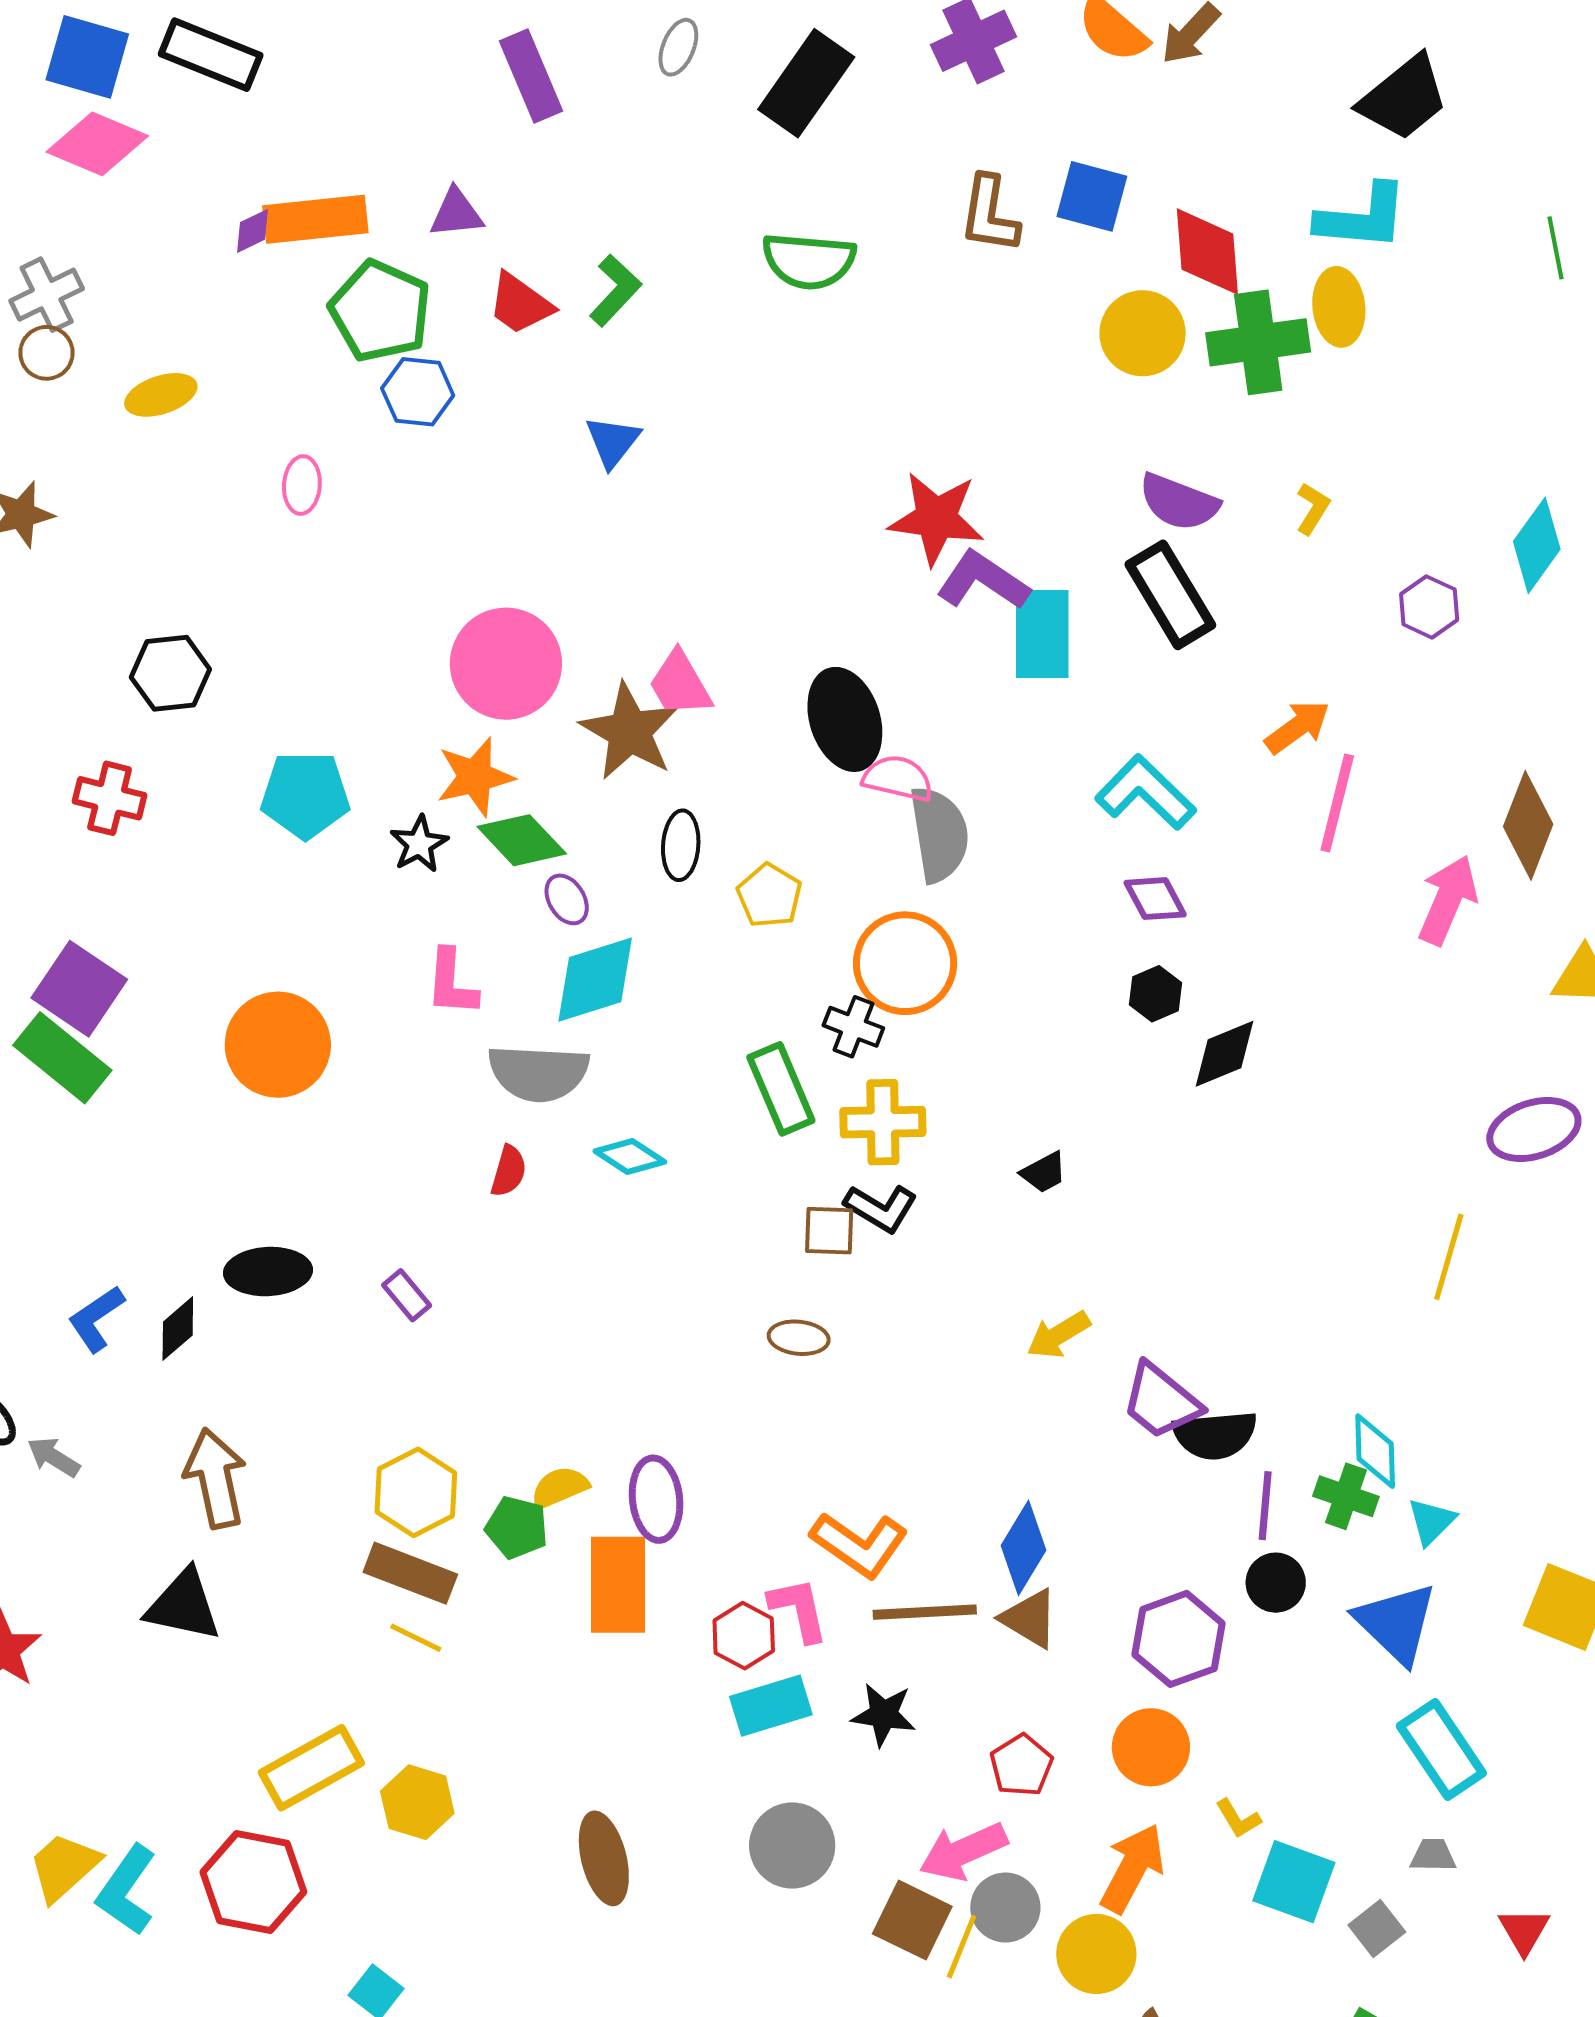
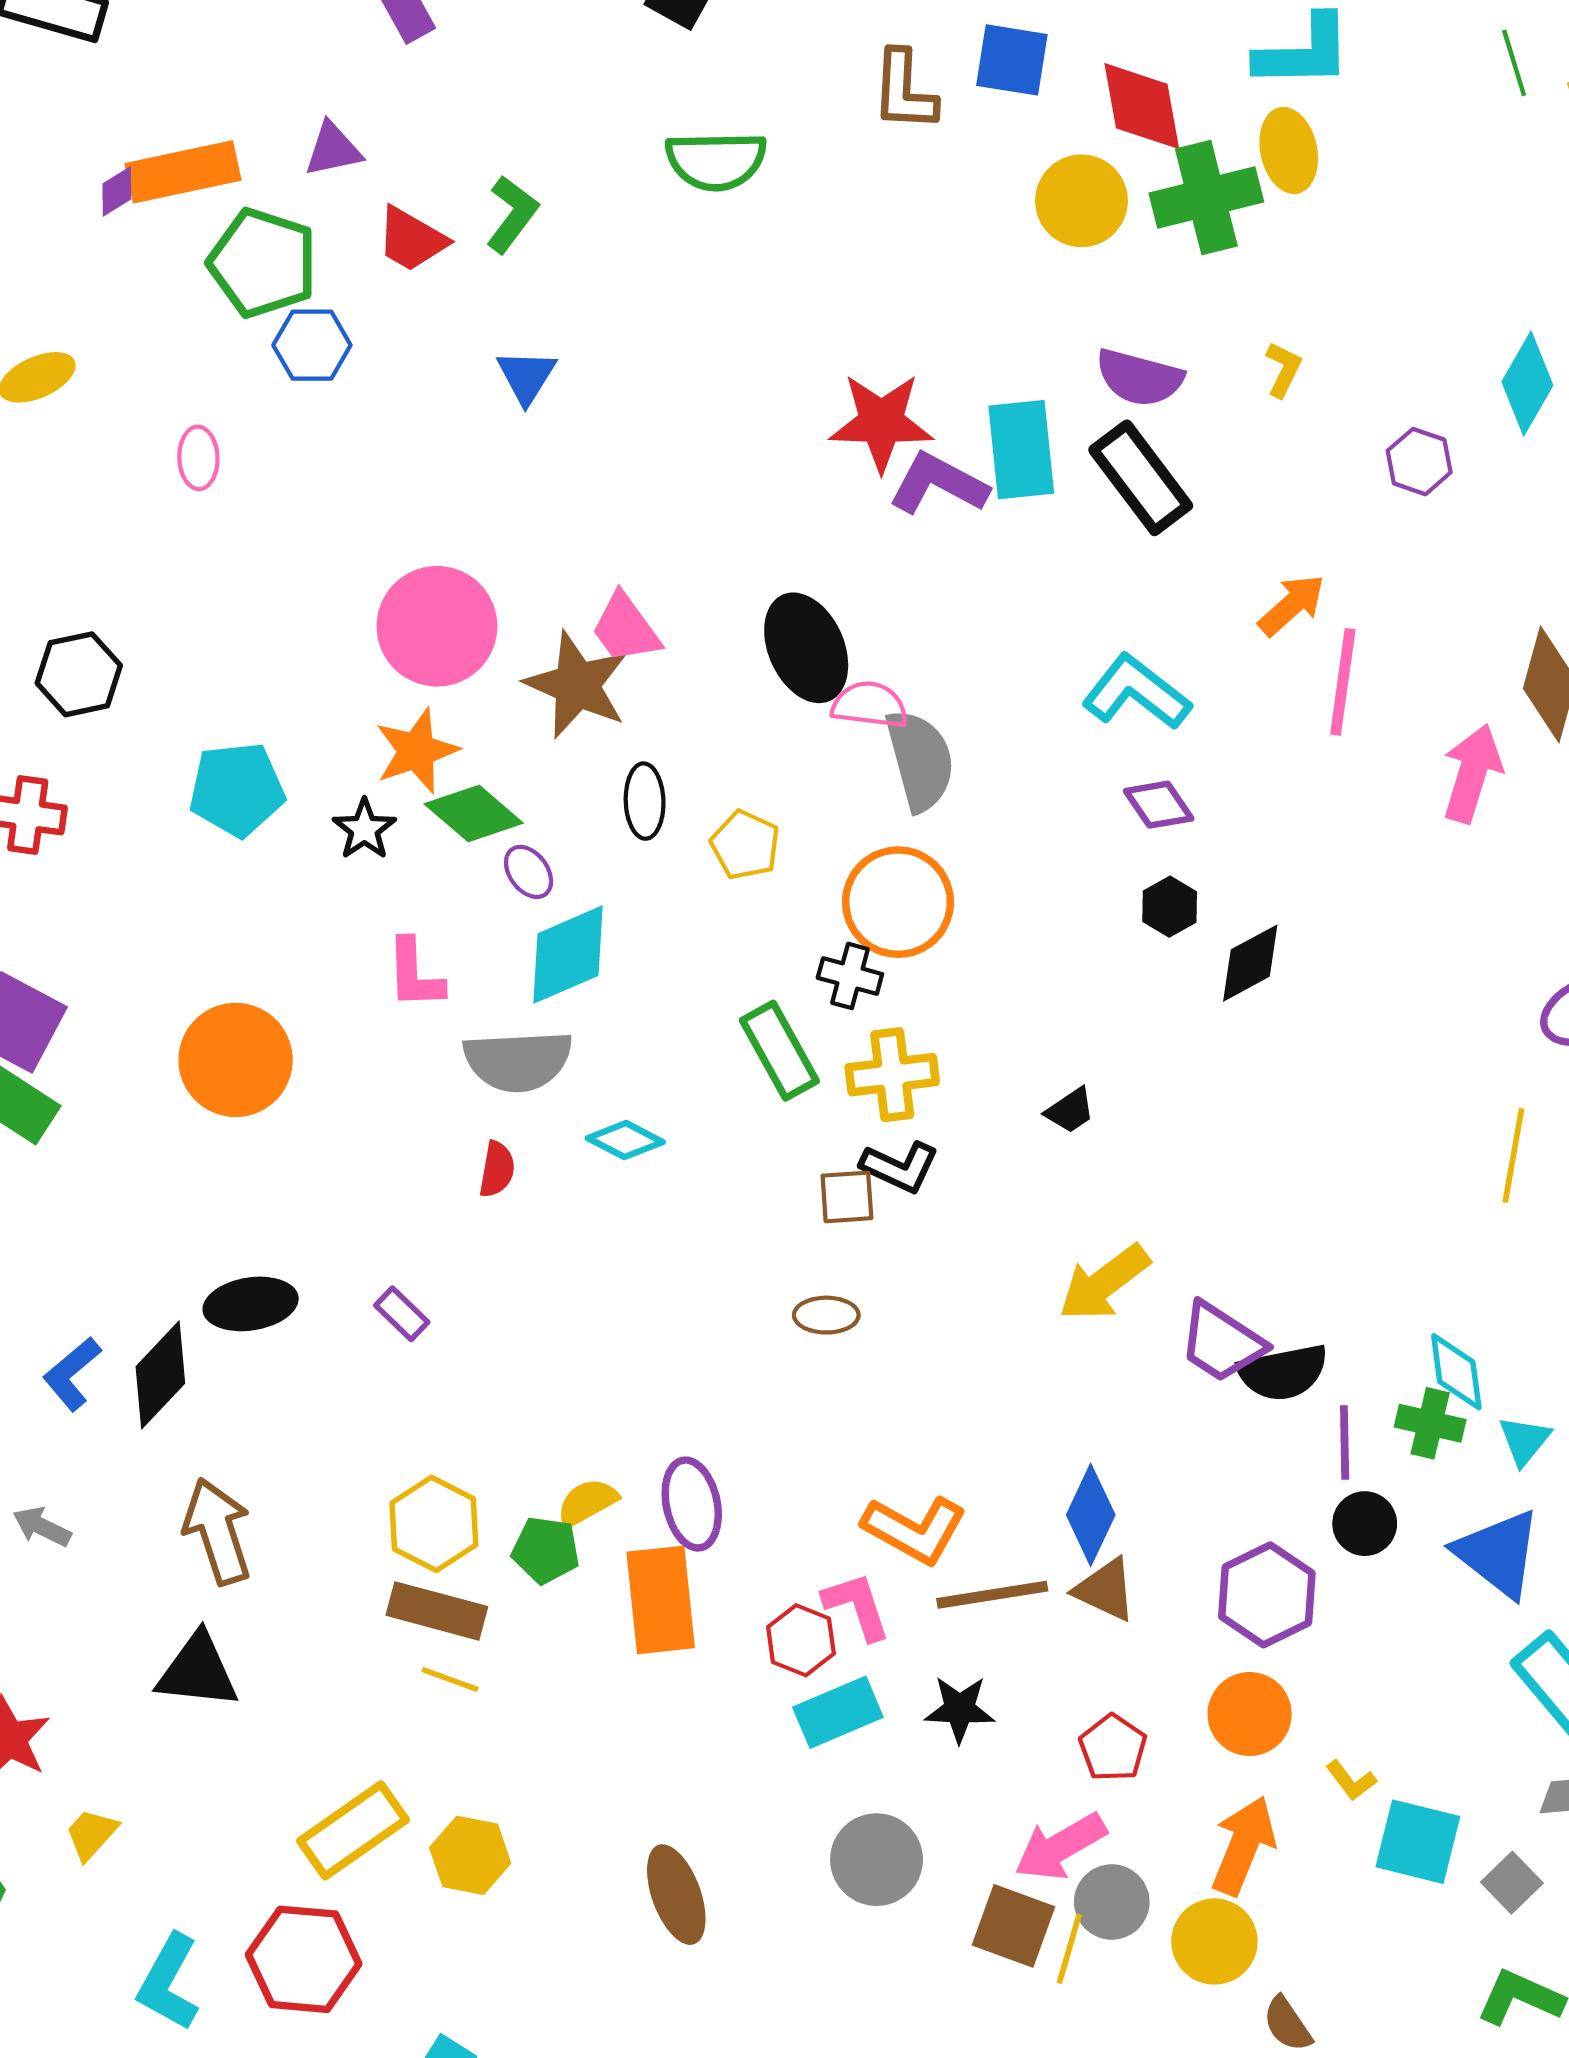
cyan rectangle: (1042, 634) -> (1021, 450), moved
black diamond: (178, 1328) -> (160, 1375), size x1.5
yellow arrow: (1058, 1335) -> (1104, 1283), size x1.4
yellow trapezoid: (64, 1867) -> (91, 1834), moved, size x0.7

